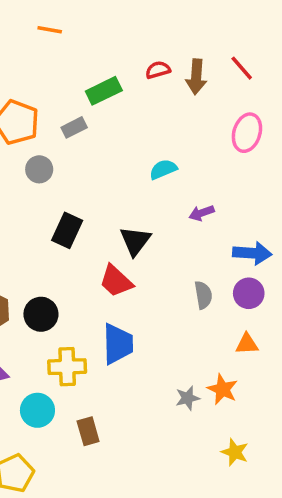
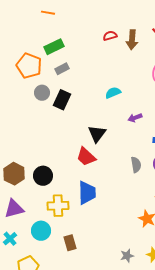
green rectangle: (104, 91) -> (54, 47), moved
black rectangle: (67, 230) -> (62, 100), moved
gray star: (188, 398) -> (127, 256), moved

